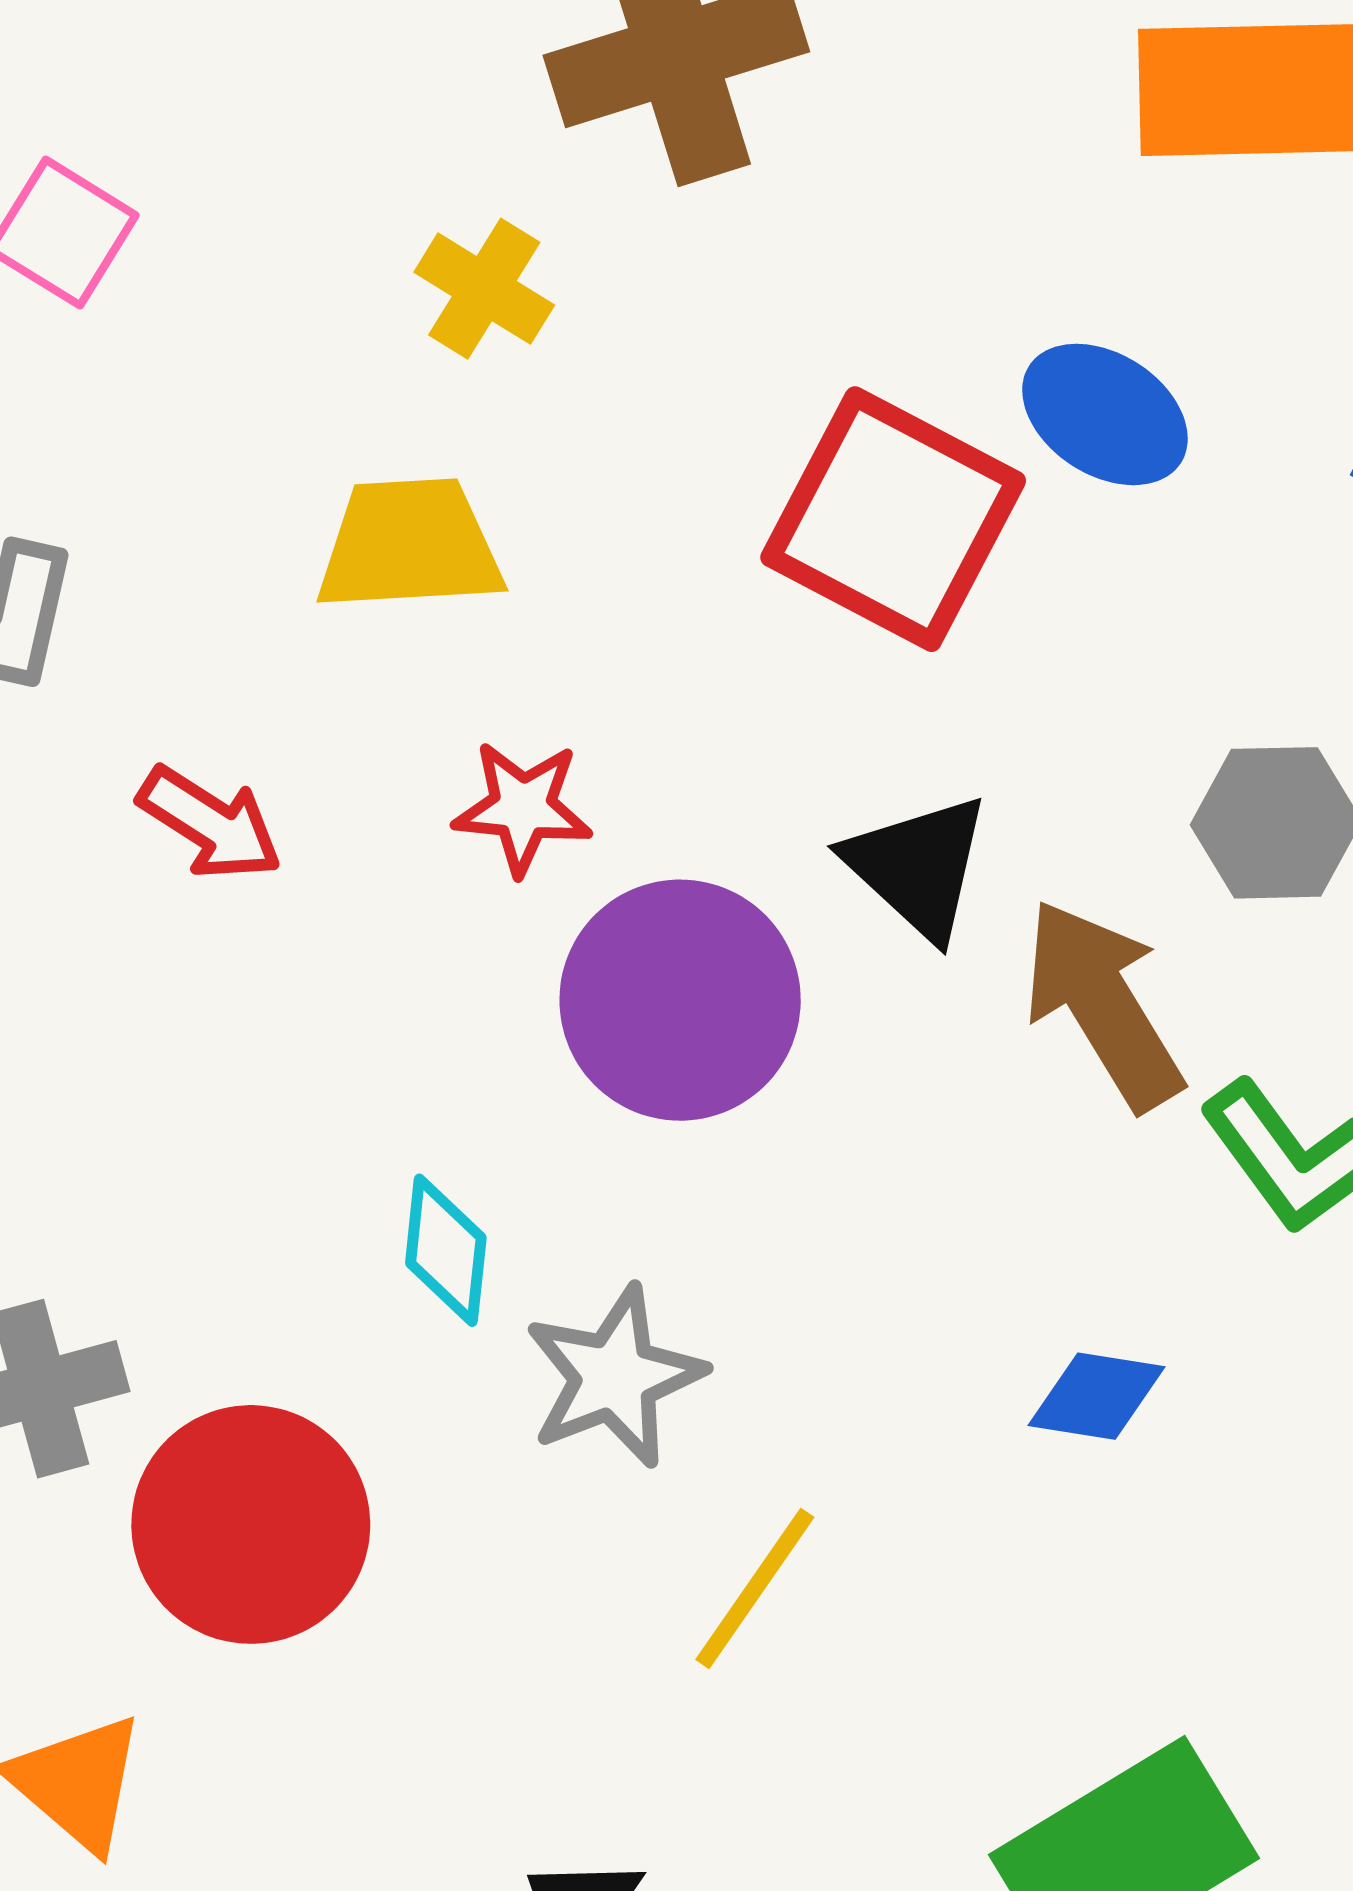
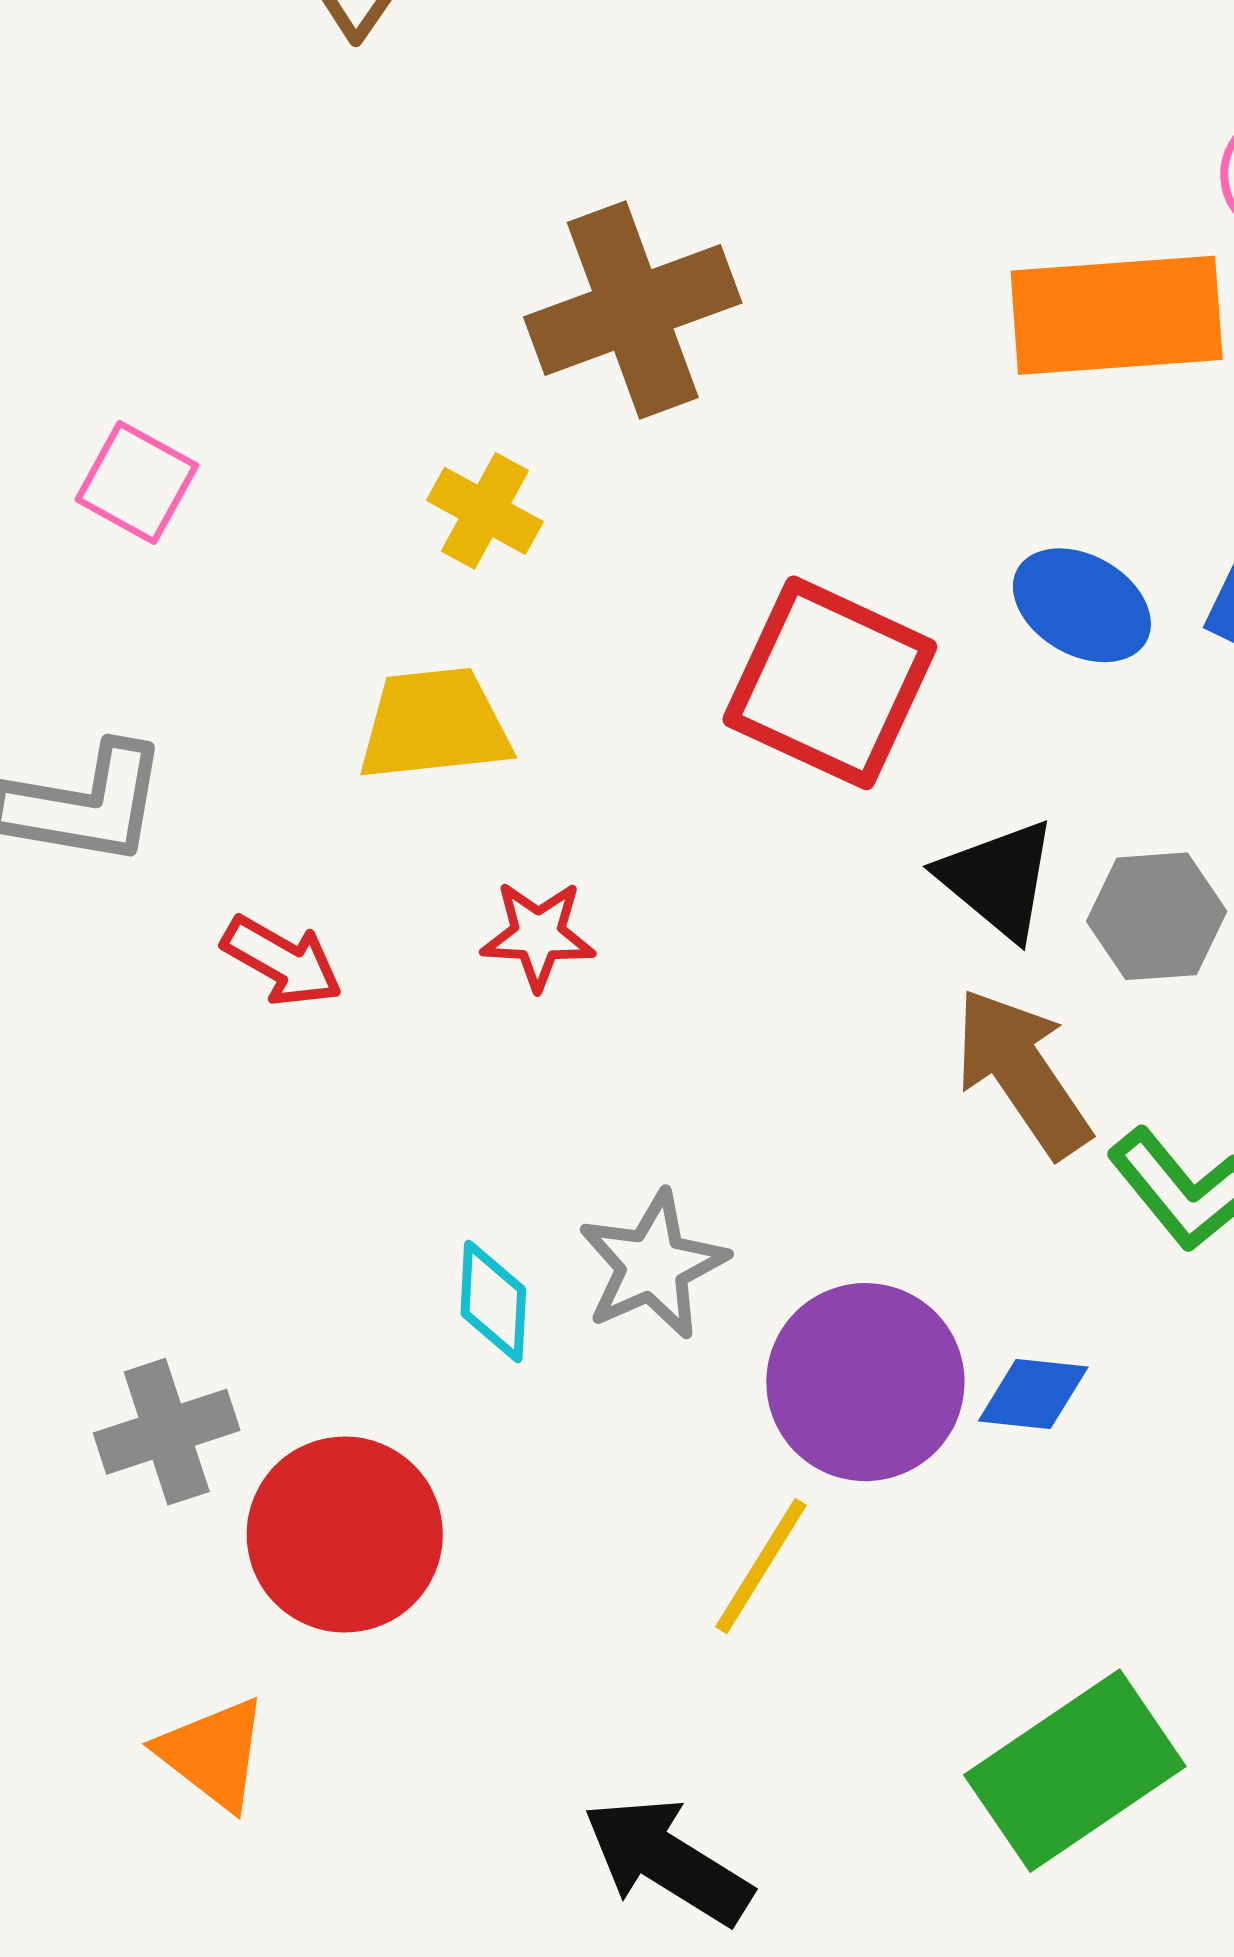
blue ellipse: (1105, 414) -> (1082, 605), moved
black triangle: (918, 867) -> (998, 879), moved
purple circle: (680, 1000) -> (865, 1382), moved
gray star: (614, 1377) -> (653, 1265), moved

